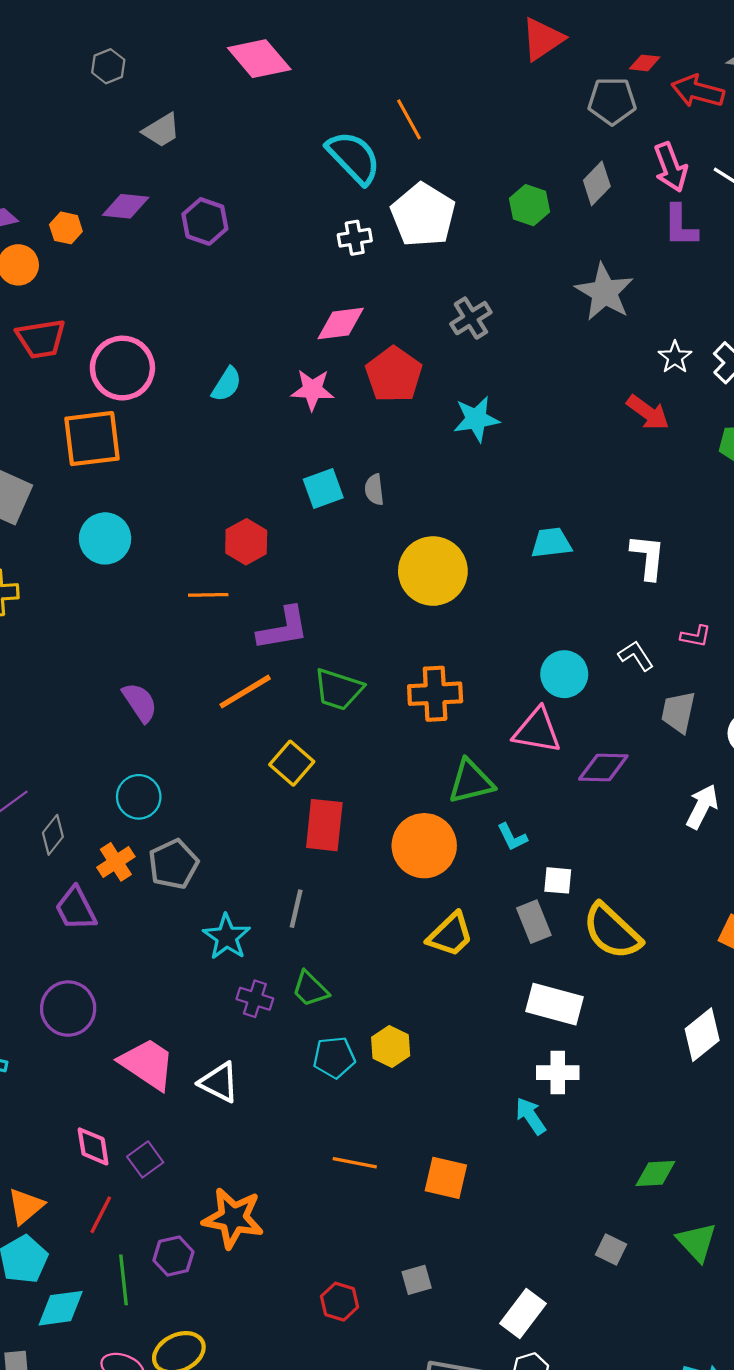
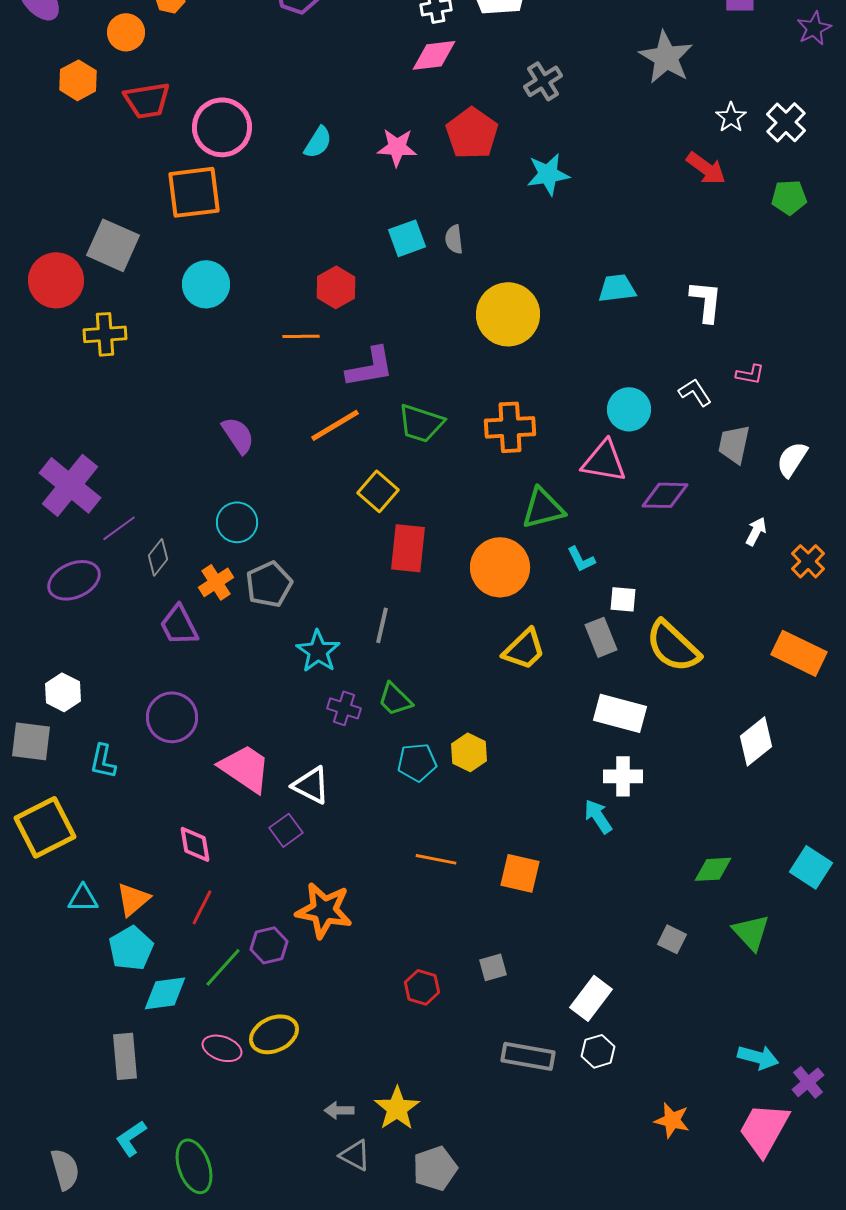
pink diamond: (341, 324) -> (434, 55), moved
white arrow: (702, 807) -> (756, 531), size x0.7
purple square: (145, 1159) -> (286, 830), moved
green line: (123, 1280) -> (223, 967), turned 48

